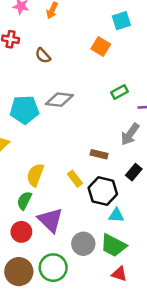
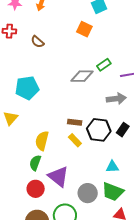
gray diamond: (59, 100) -> (82, 76), moved
gray arrow: (130, 134) -> (116, 99), turned -126
brown rectangle: (99, 154) -> (75, 122), moved
black hexagon: (103, 191) -> (99, 130), moved

